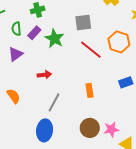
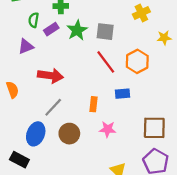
green star: (55, 39) -> (77, 30), moved
red arrow: (44, 75) -> (50, 76), size x1.6
blue rectangle: (126, 82) -> (123, 94), moved
brown circle: (90, 128) -> (69, 134), moved
pink star: (111, 129) -> (108, 129), moved

